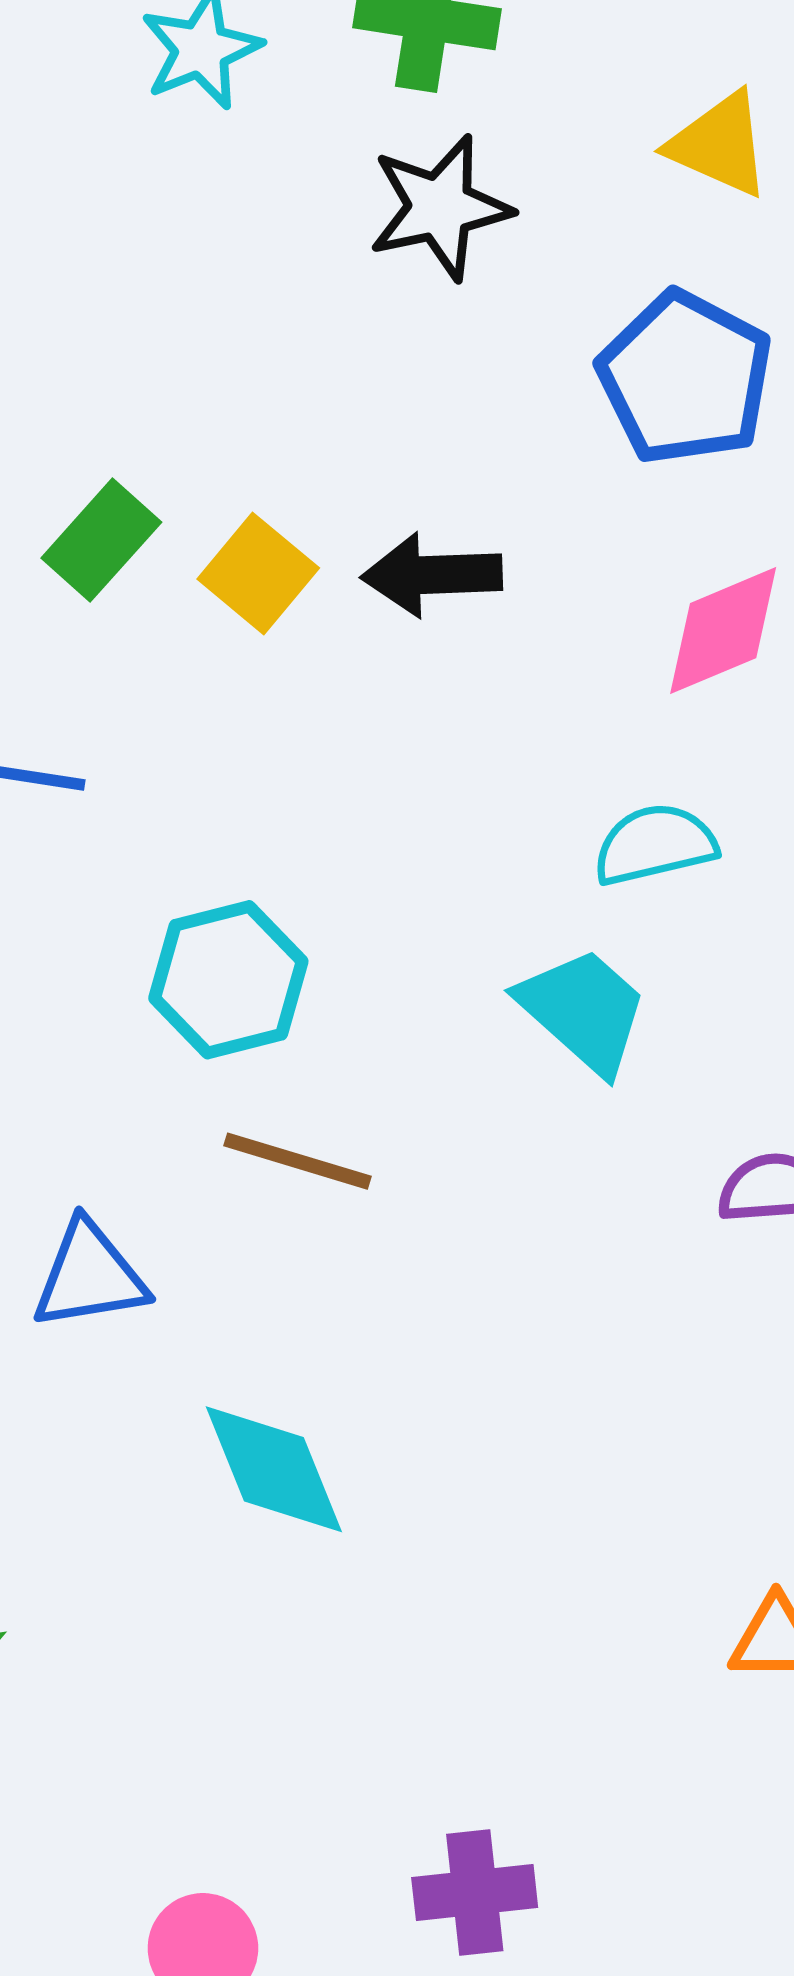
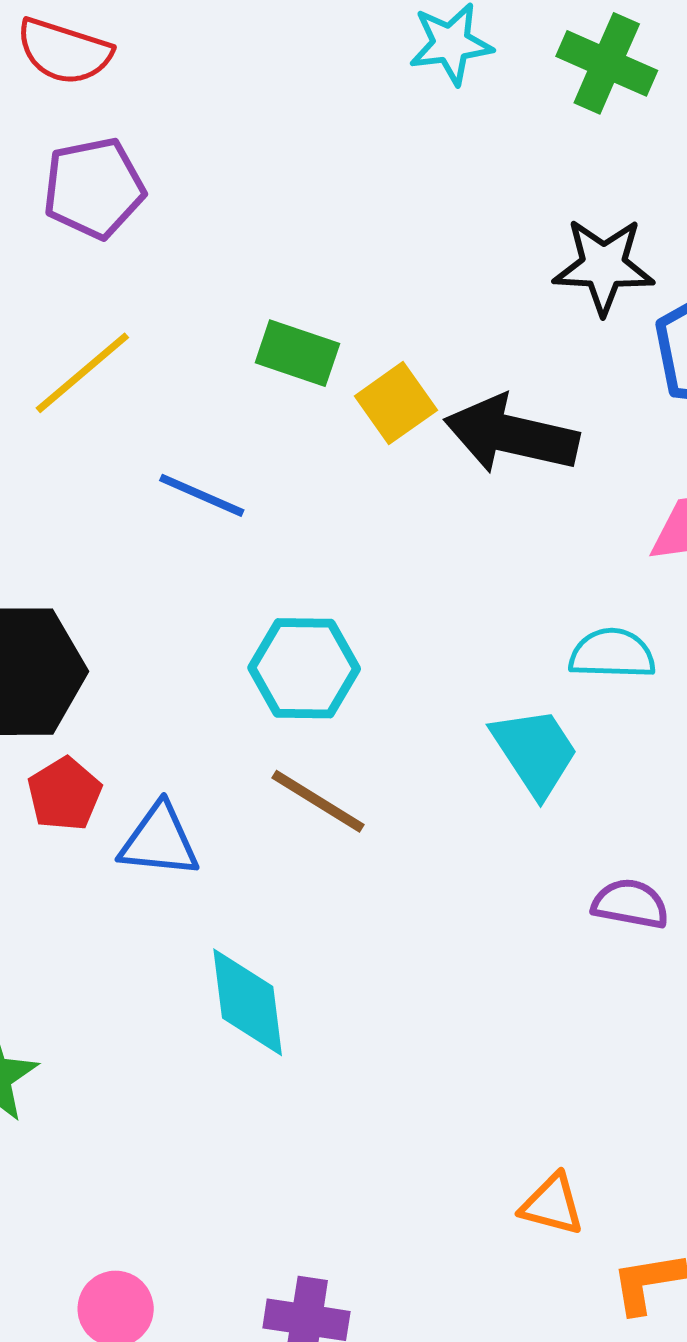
black star: (440, 207) -> (604, 266), moved
green rectangle: (101, 540) -> (297, 353), turned 52
black arrow: (432, 575) -> (511, 435), size x1.4

